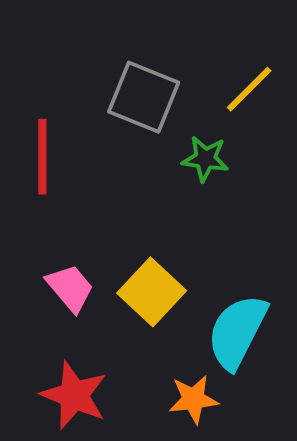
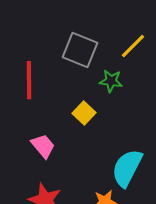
yellow square: (152, 292) -> (84, 113), moved, size x0.7

